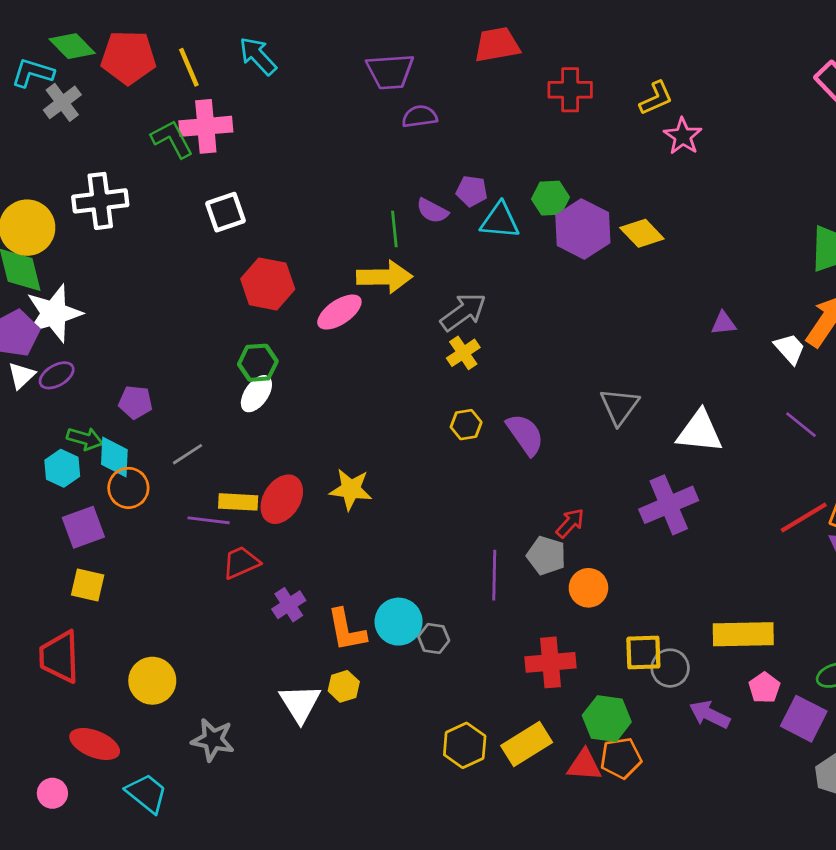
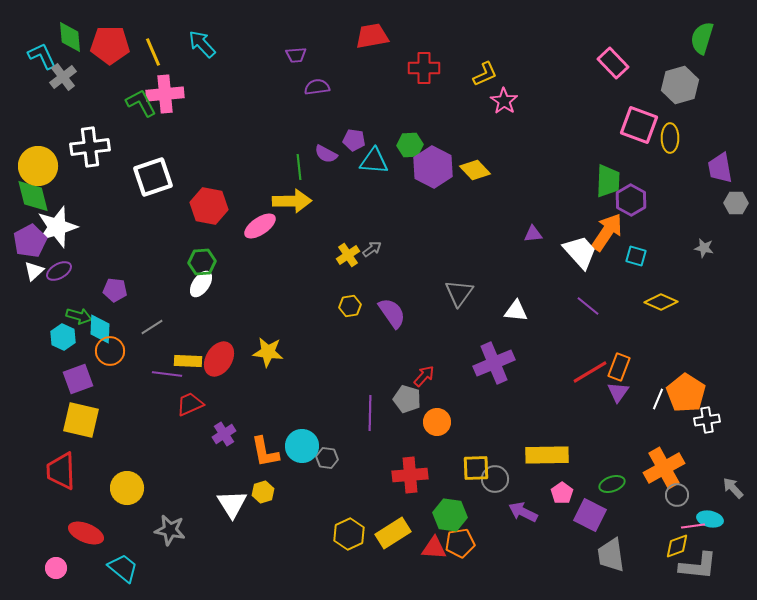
green diamond: (72, 46) -> (70, 37), turned 40
purple trapezoid: (390, 71) -> (296, 55), size x0.6
cyan L-shape: (33, 73) -> (42, 56), turned 48
white square: (225, 212) -> (153, 177), moved, size x1.4
gray arrow: (463, 312) -> (372, 249), moved, size x0.6
white trapezoid: (790, 349) -> (580, 252), size x1.5
white triangle: (700, 432) -> (516, 311), size x0.7
yellow square: (88, 585) -> (81, 420), size x1.5

